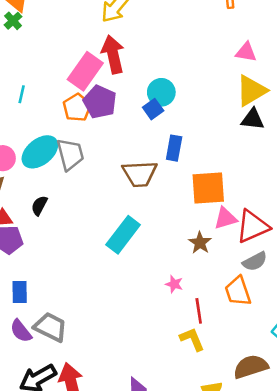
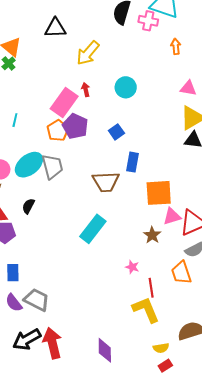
red arrow: (113, 54) -> (86, 90), size x0.5
cyan circle: (161, 92) -> (126, 87), moved
yellow L-shape: (192, 339) -> (146, 310), size x1.4

